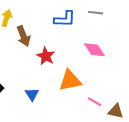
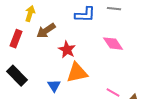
brown arrow: (23, 36) -> (46, 31), turned 78
orange triangle: (70, 81) -> (77, 73), moved

